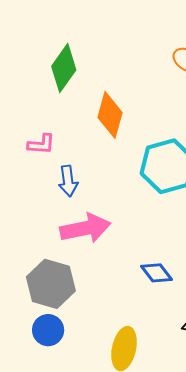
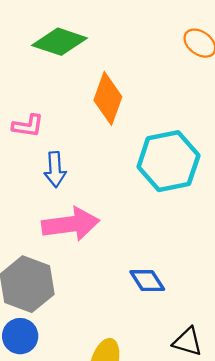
green diamond: (64, 68) -> (60, 42), turned 69

